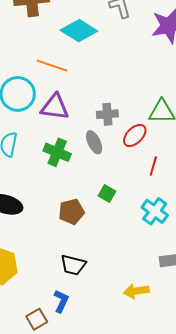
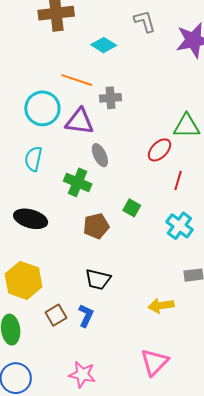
cyan diamond: (79, 31) -> (104, 45), size x0.7
gray cross: (107, 114) -> (111, 98), moved
gray ellipse: (94, 142) -> (100, 155), moved
green cross: (57, 152) -> (78, 182), moved
brown square: (37, 319) -> (56, 315), moved

